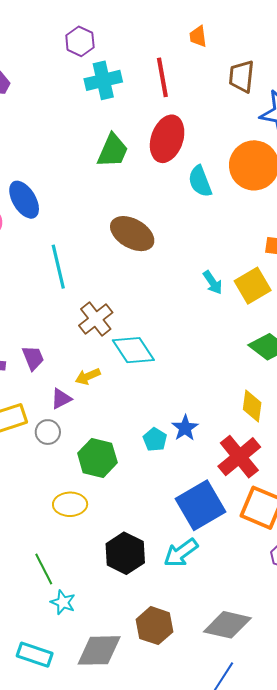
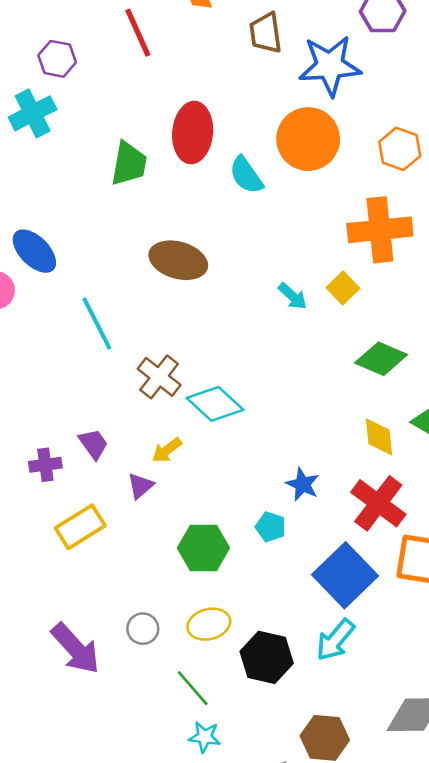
purple hexagon: (80, 41) -> (57, 59), moved
red line: (162, 77) -> (138, 33), moved
cyan cross: (103, 80) -> (33, 113), moved
yellow square: (253, 286) -> (343, 288), size x0.7
gray circle: (48, 432) -> (143, 629), moved
cyan pentagon: (155, 439) -> (271, 527), moved
yellow ellipse: (70, 504) -> (209, 624), moved
green line: (44, 569) -> (193, 688), moved

